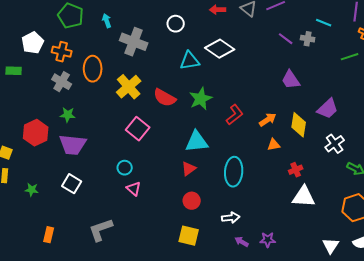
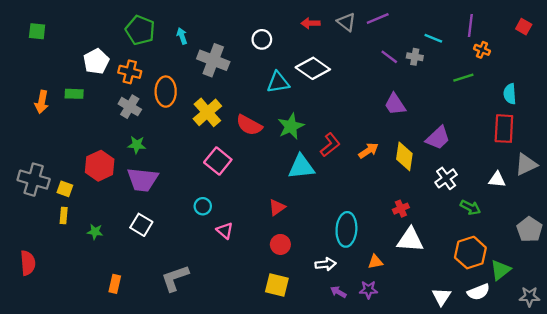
cyan triangle: (197, 142) -> (301, 167), moved
orange triangle: (274, 145) -> (375, 262), moved
cyan ellipse: (234, 172) -> (346, 229), moved
pink triangle: (134, 189) -> (225, 231), moved

